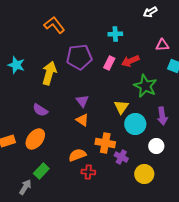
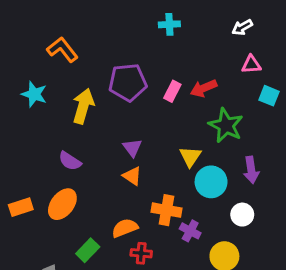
white arrow: (150, 12) -> (242, 27), moved
orange L-shape: (54, 25) -> (62, 50), moved
cyan cross: (115, 34) -> (169, 24), moved
green rectangle: (41, 171) -> (88, 250), moved

